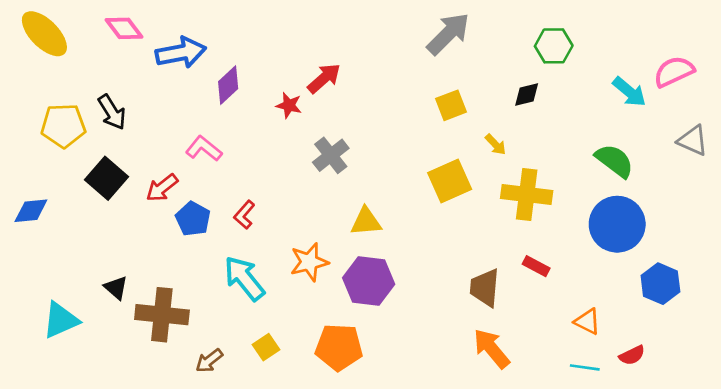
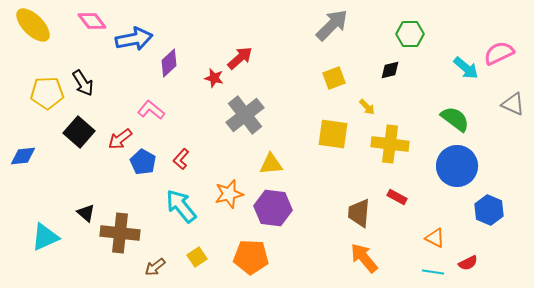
gray cross: (331, 155) -> (245, 115), size x1.4
yellow square: (450, 181) -> (333, 134), turned 32

